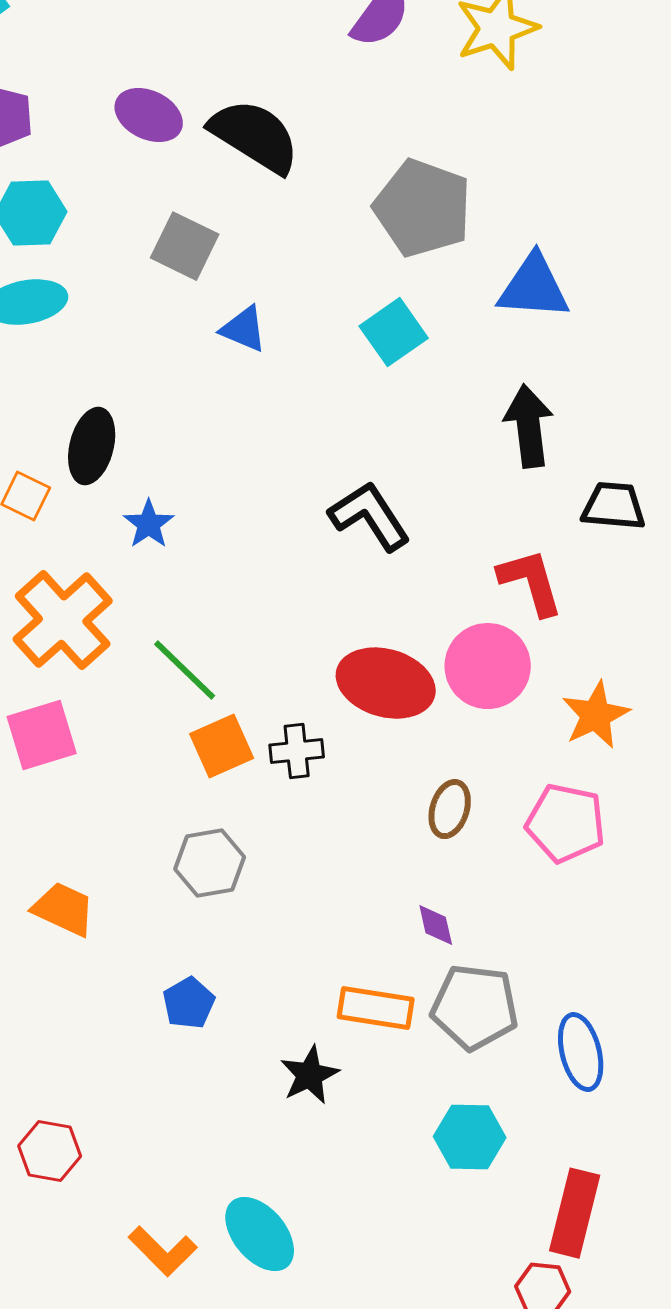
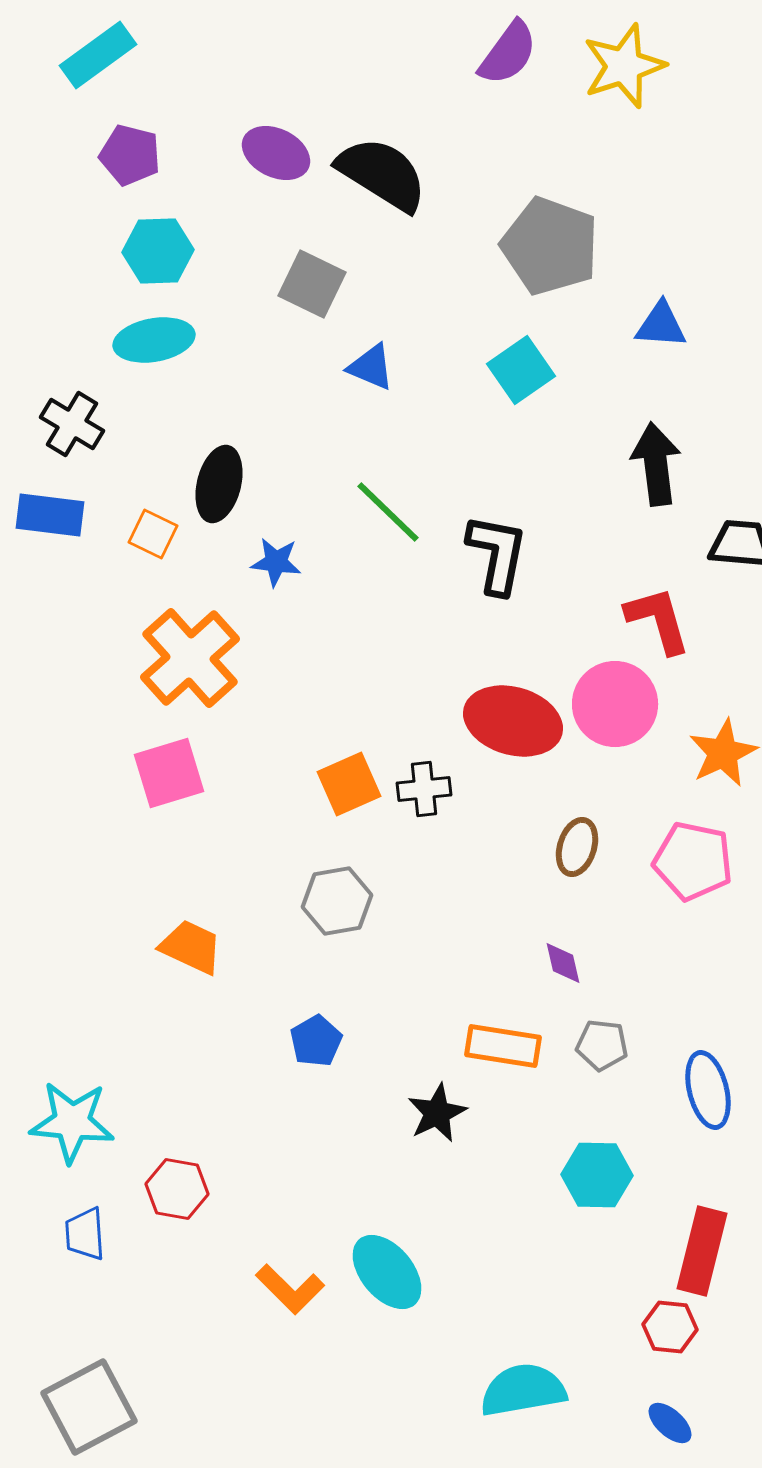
blue triangle: (534, 287) -> (661, 325), size x0.7
black L-shape: (370, 516) -> (497, 554), turned 44
blue star: (149, 524) -> (276, 562), turned -30
green line: (185, 670) -> (388, 512), moved
gray pentagon: (475, 1007) -> (602, 1045), size x0.6

